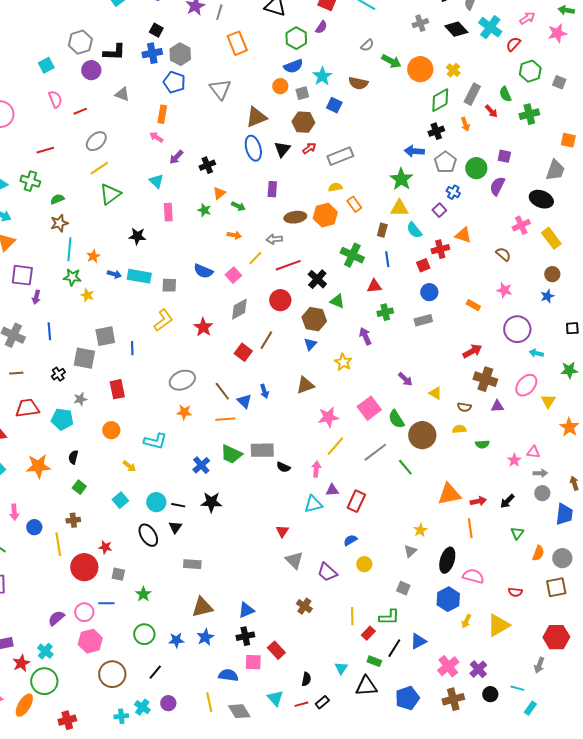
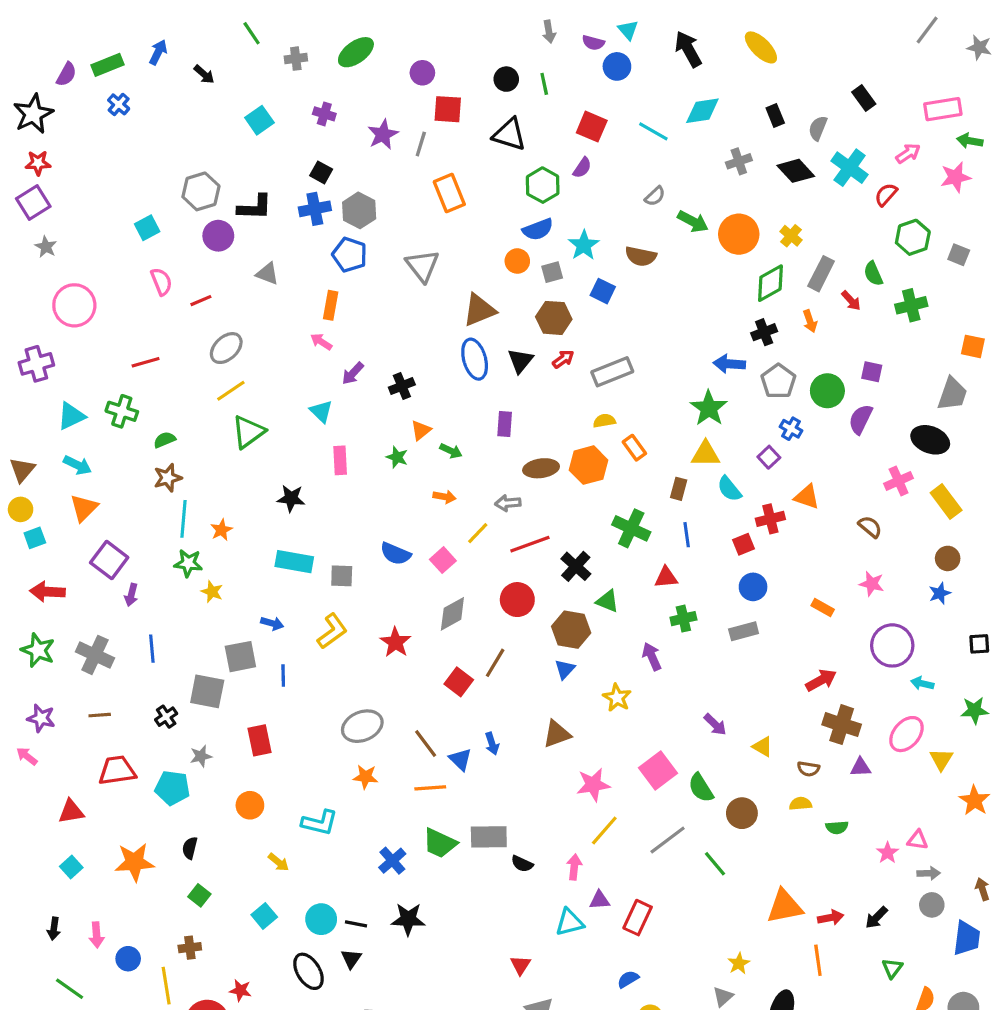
blue arrow: (114, 274) -> (272, 623), moved
purple square: (22, 275) -> (109, 560), turned 30
brown circle: (422, 435) -> (742, 813), size x0.7

